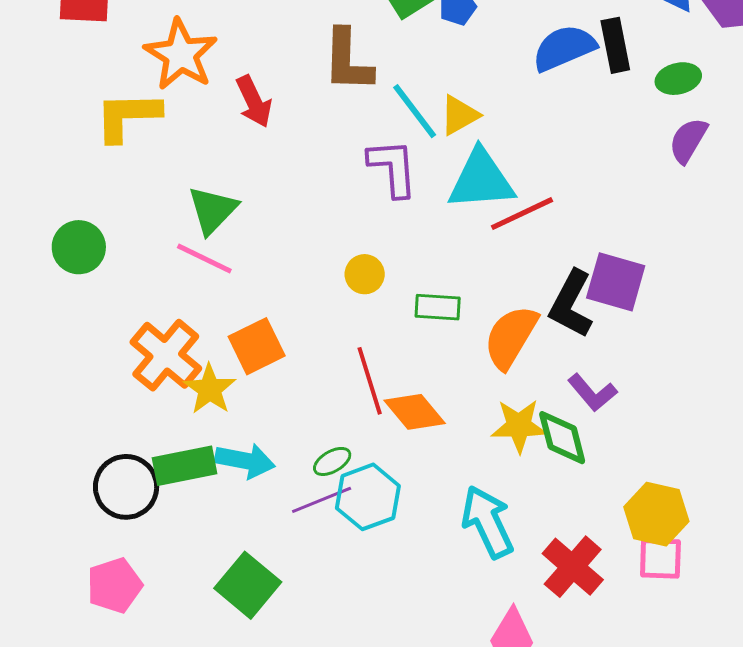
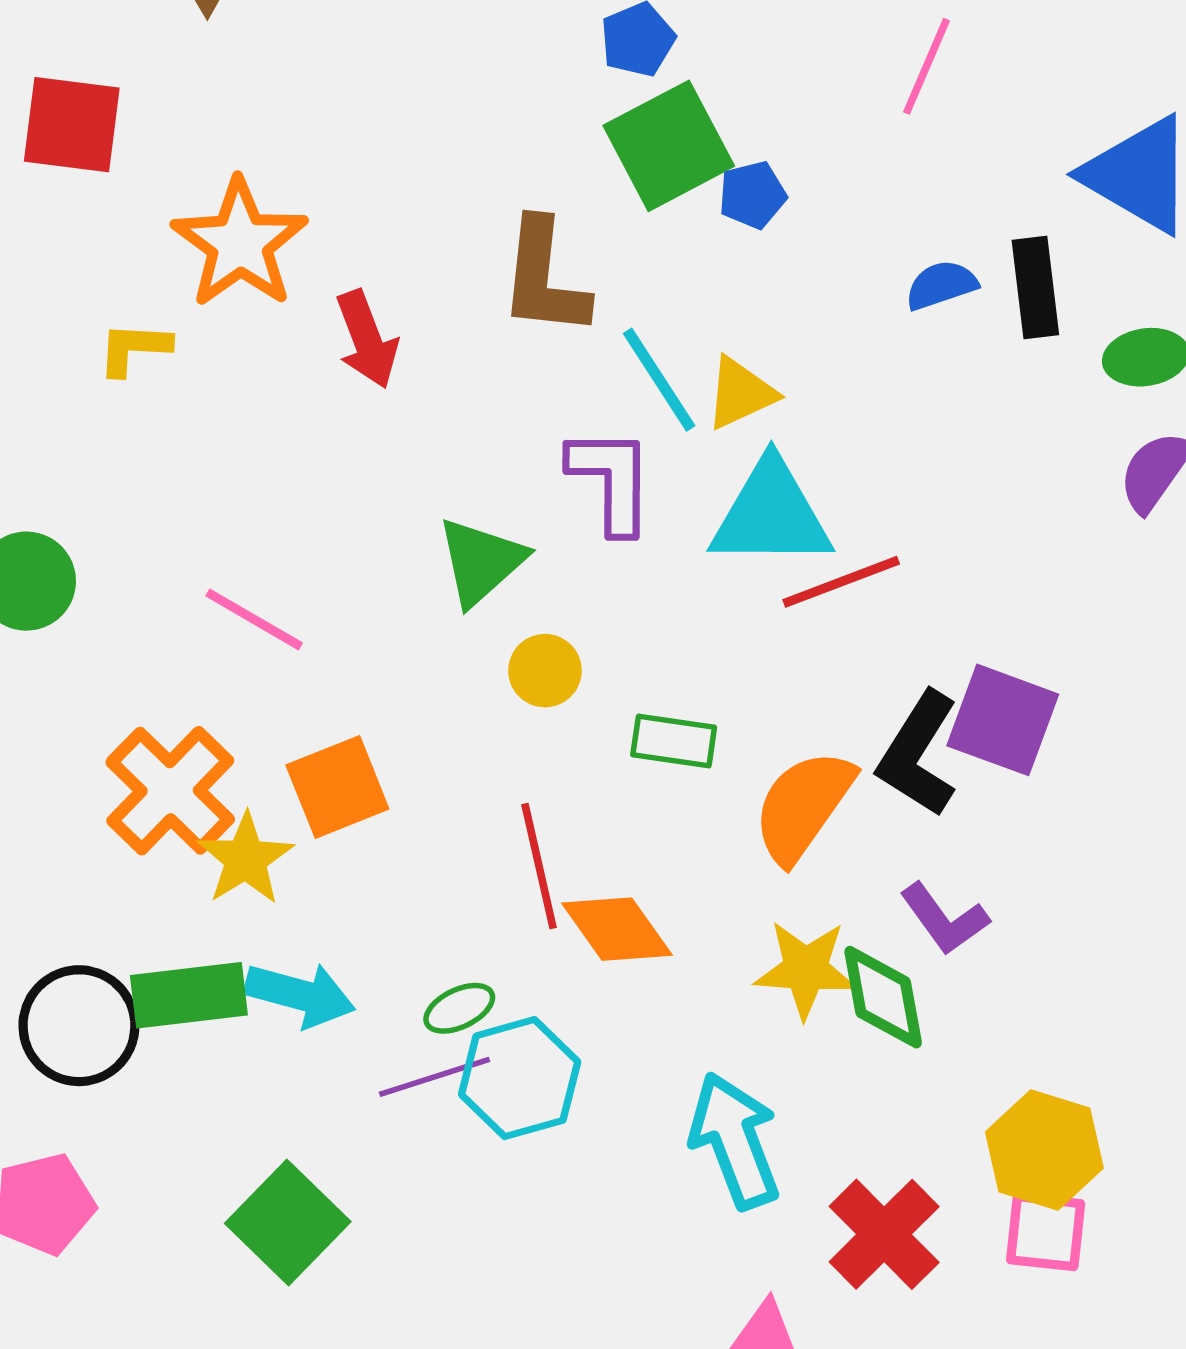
blue semicircle: (564, 48) -> (941, 285), size x0.6
yellow L-shape: (128, 116) -> (134, 348), size x0.6
green triangle: (213, 210) -> (481, 561), moved

